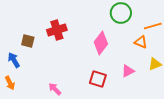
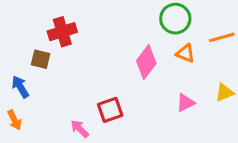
red cross: (57, 30) -> (62, 32), moved
orange triangle: (141, 42) -> (185, 53), moved
red square: (98, 79) -> (110, 110), moved, turned -36

